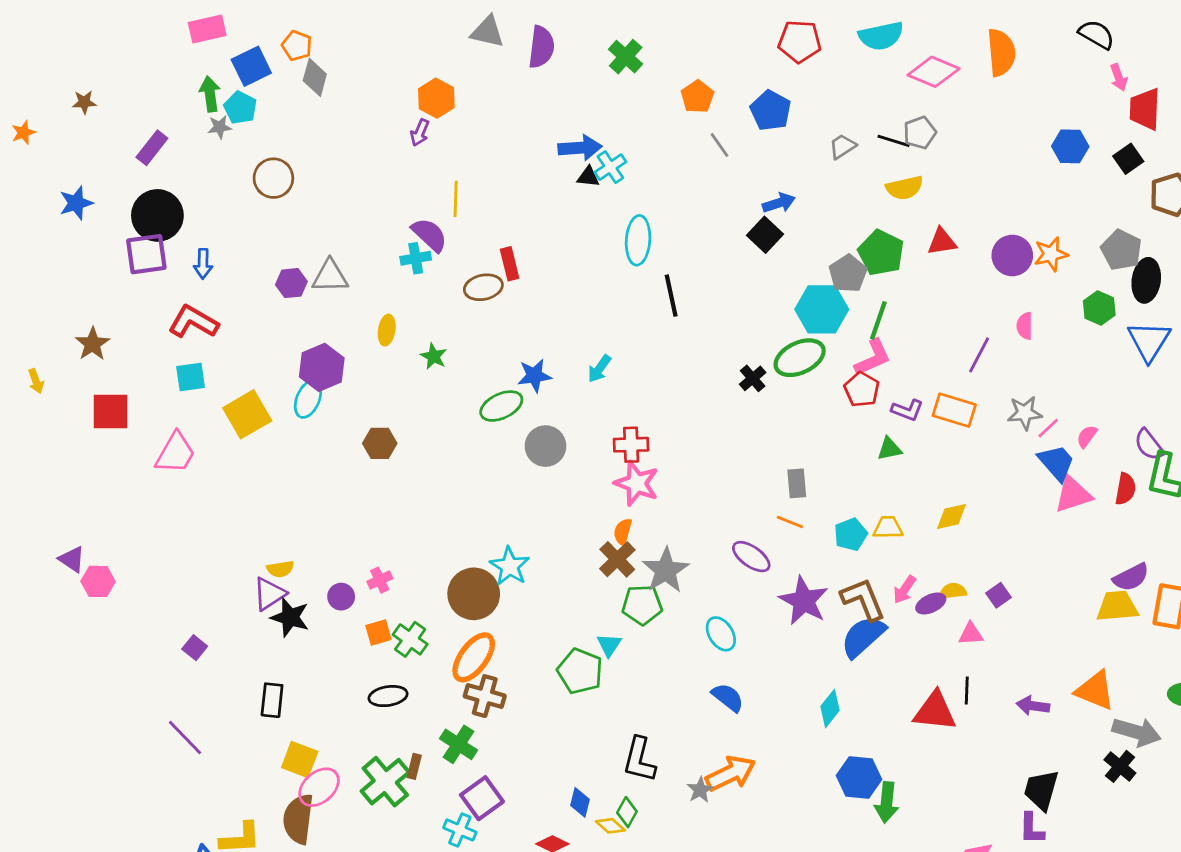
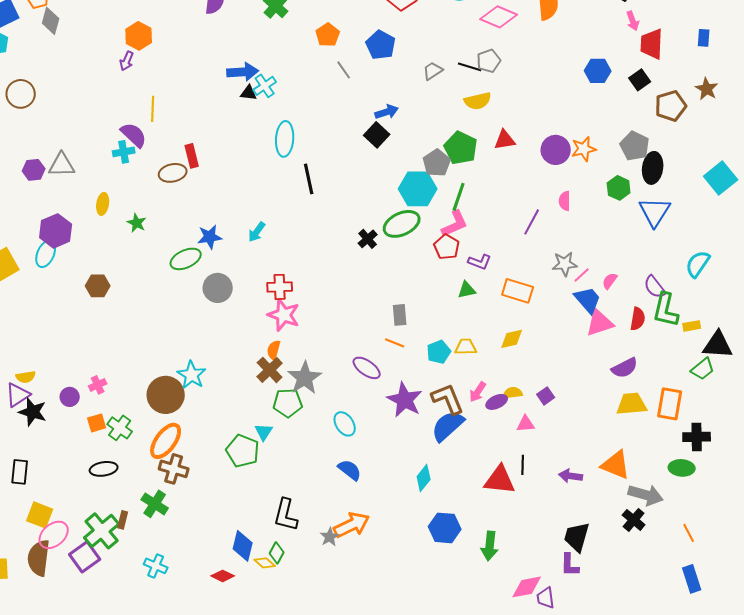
orange rectangle: (954, 410) -> (518, 291), moved
purple semicircle: (1131, 577) -> (625, 368), moved
purple square: (482, 798) -> (85, 557), moved
blue diamond: (580, 802) -> (243, 546), size x1.4
green arrow: (887, 802) -> (490, 546), moved

